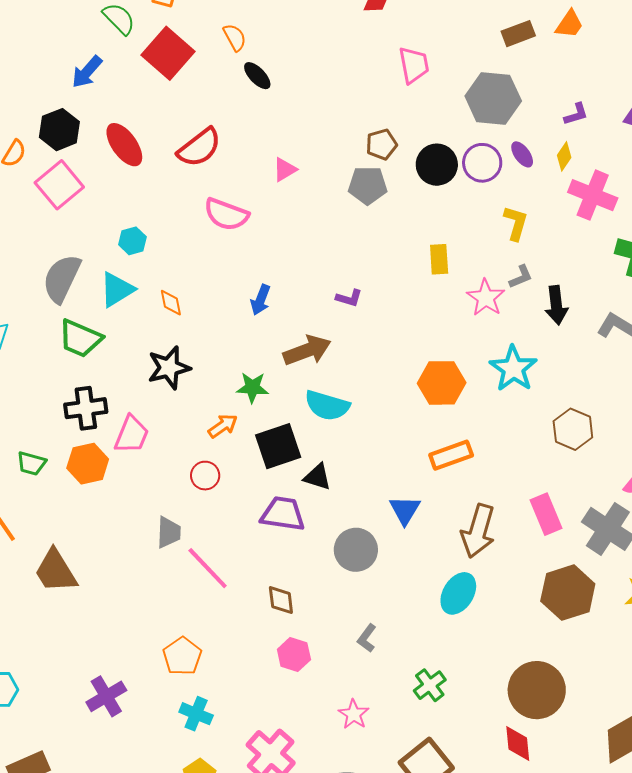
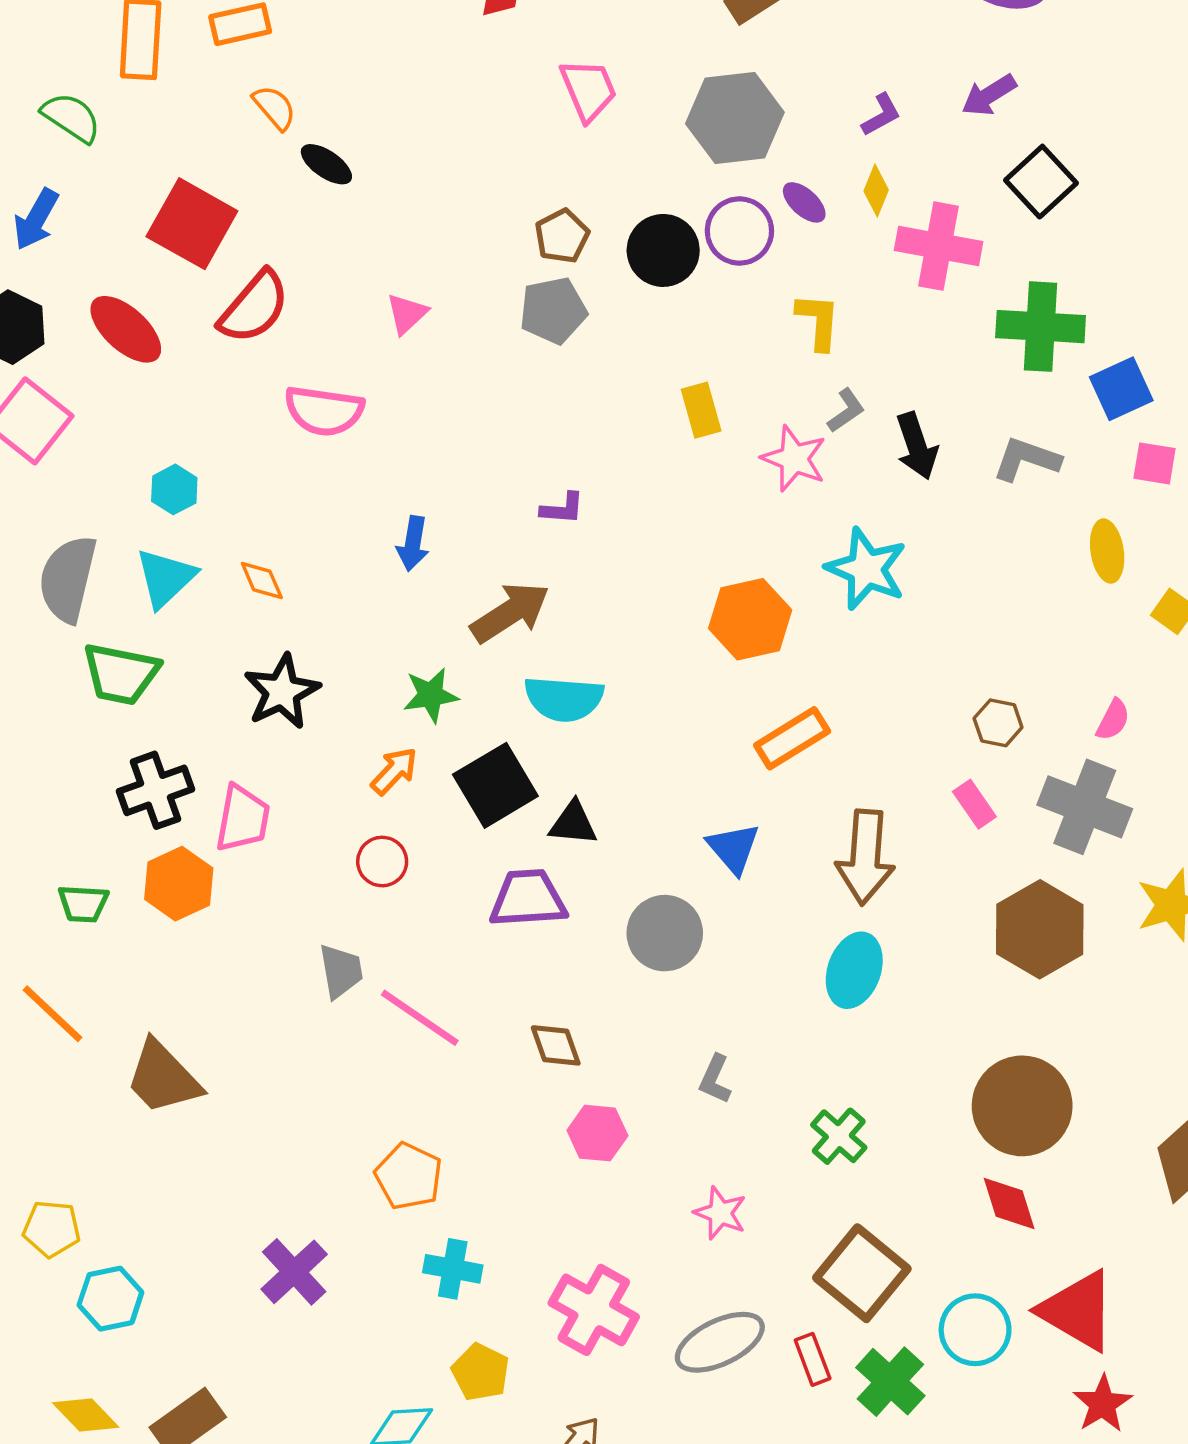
red square: (168, 53) -> (192, 224), moved
brown hexagon: (573, 429) -> (998, 723), moved, size x0.7
pink rectangle: (546, 514) -> (974, 804), size x0.7

